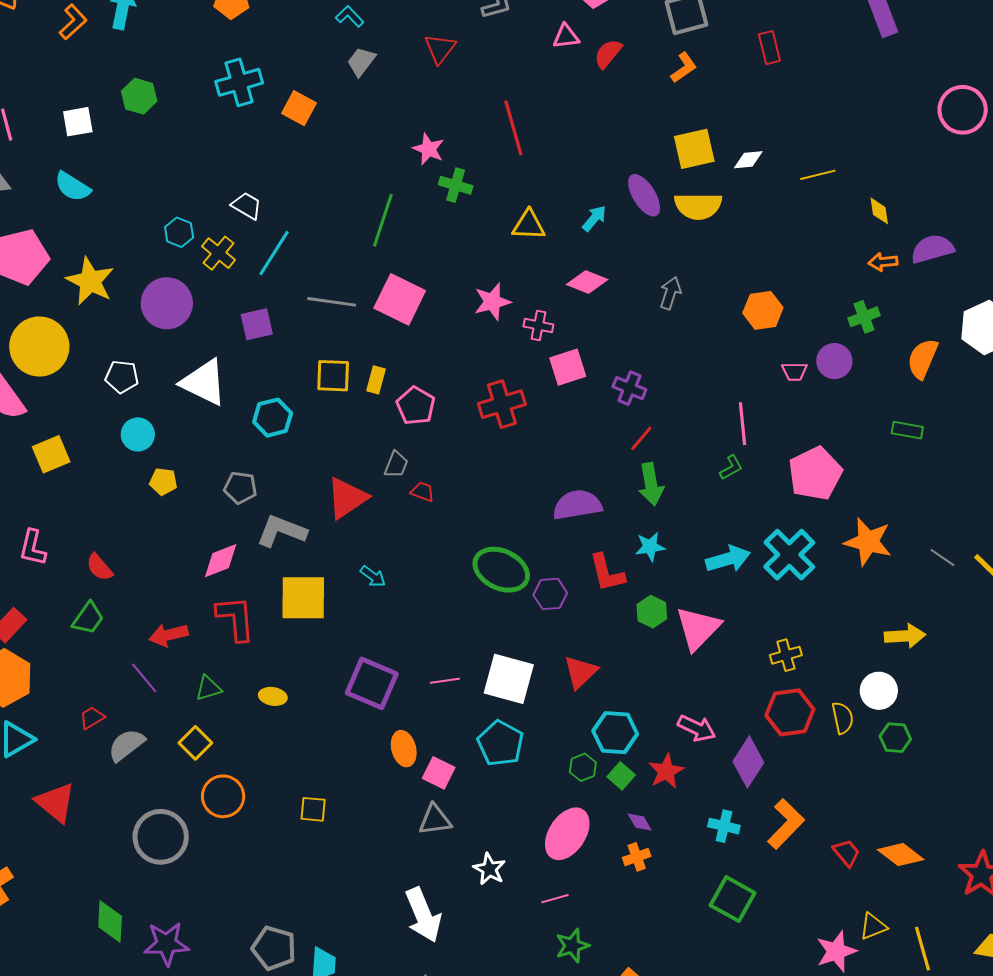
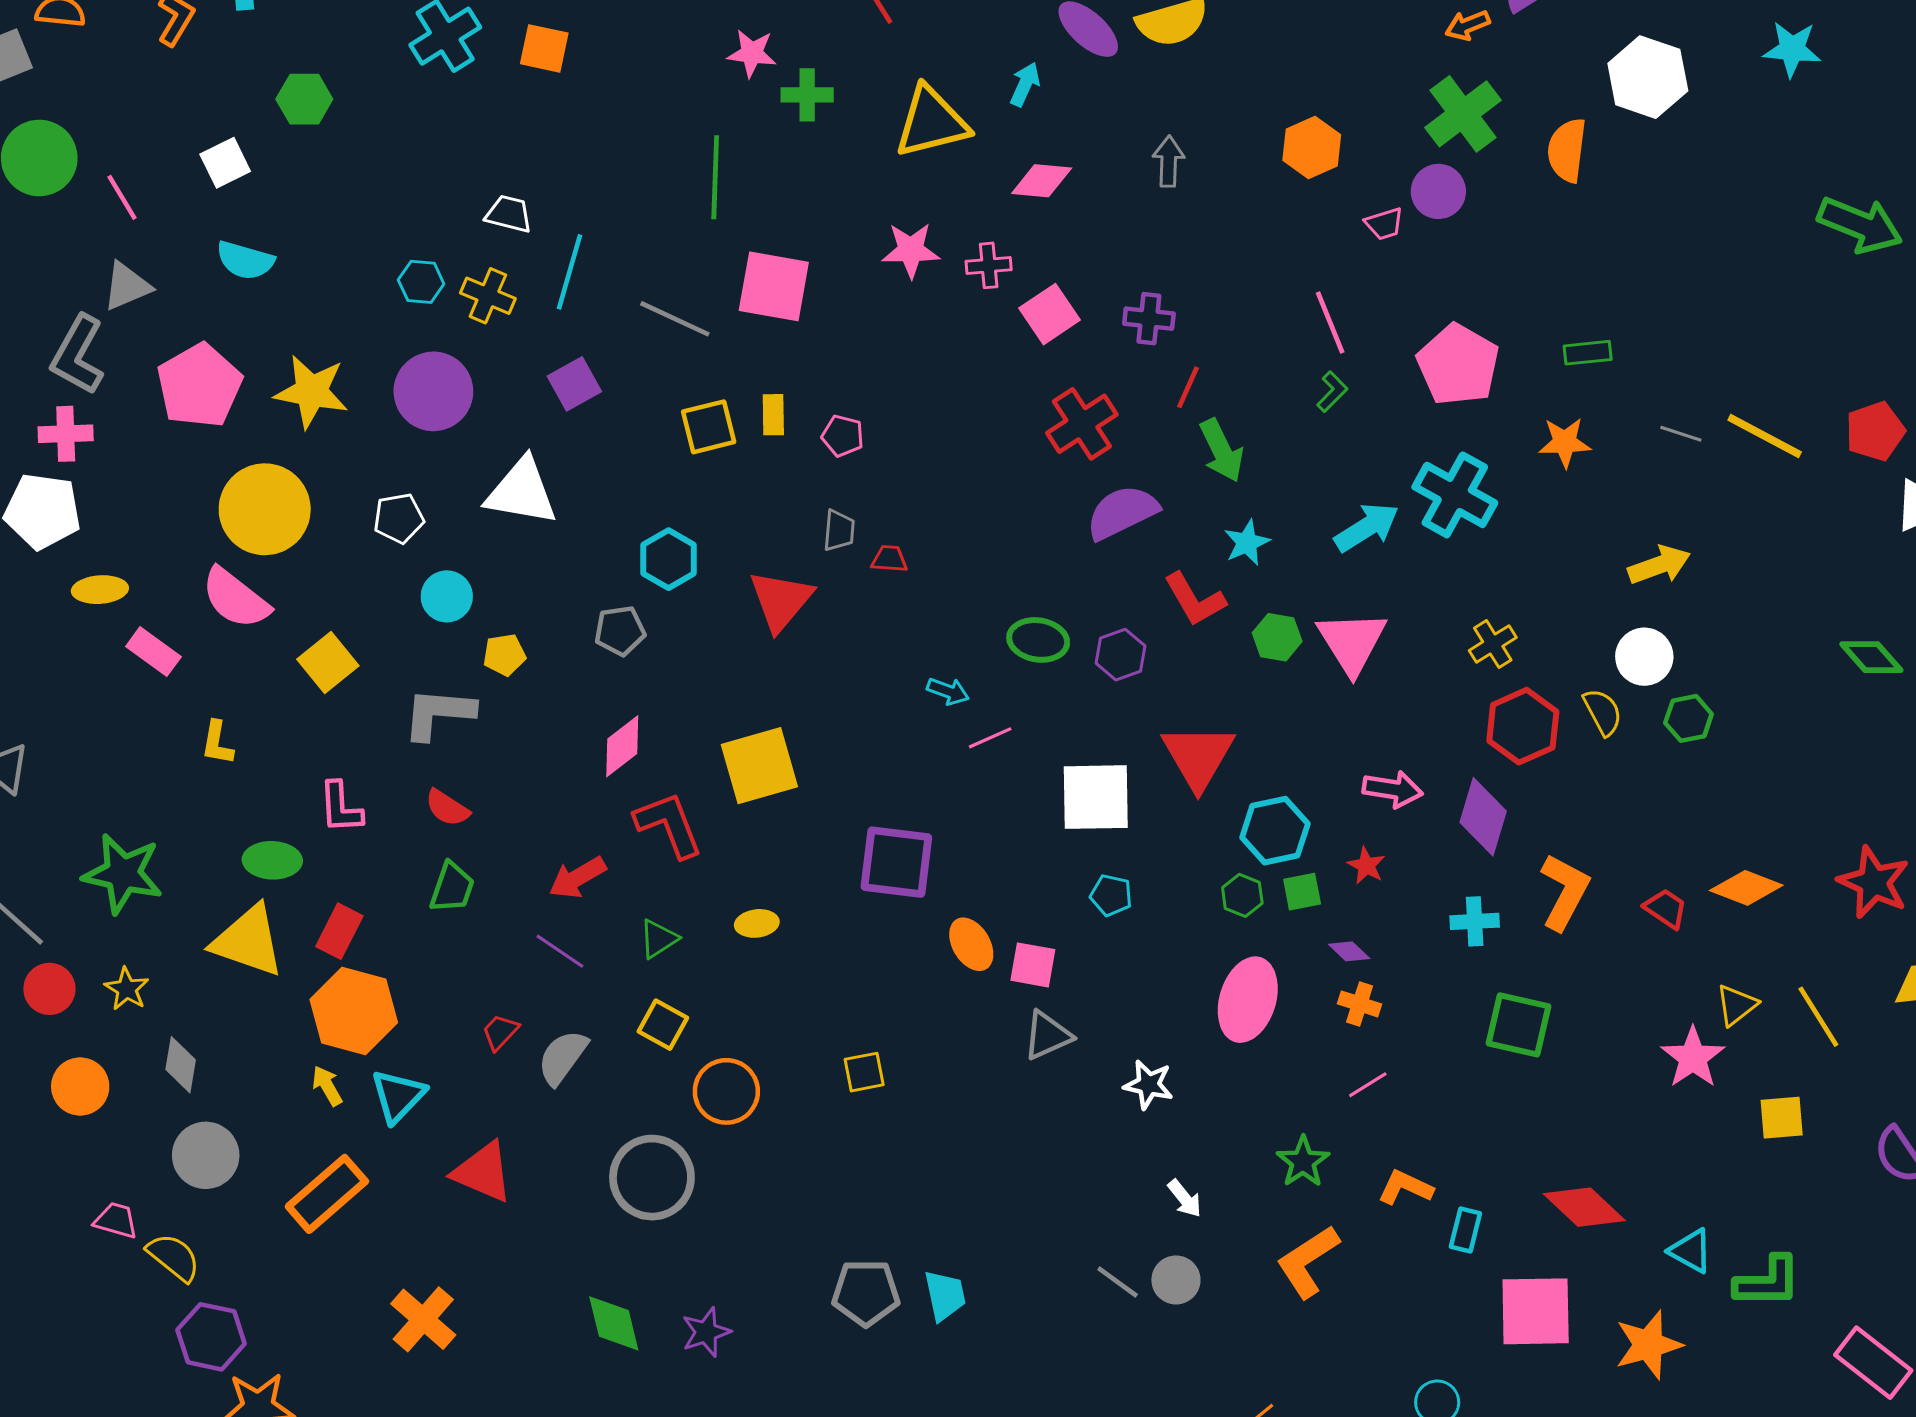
yellow triangle: (529, 225) -> (931, 122), size x1.5
gray line: (332, 302) -> (675, 319), turned 33
pink star: (492, 302) -> (911, 250), turned 30
green cross: (864, 317) -> (1463, 114), size x1.6
red cross: (502, 404) -> (1082, 424), moved
pink pentagon: (416, 406) -> (843, 436), size x0.7
cyan hexagon: (273, 418) -> (669, 559), moved
green rectangle: (907, 430) -> (1588, 353), moved
gray L-shape: (282, 531) -> (438, 713), moved
orange star: (868, 542) -> (1565, 442), size x0.7
green ellipse: (501, 570) -> (1038, 640), size x0.7
cyan arrow: (373, 576) -> (948, 691), moved
red triangle: (580, 672) -> (1198, 756), size x1.4
pink line: (445, 681) -> (990, 738), moved
cyan pentagon: (500, 743) -> (1111, 895), size x0.6
red star: (666, 771) -> (1366, 866), size x0.7
green square: (621, 776) -> (1302, 892), turned -36
orange cross: (637, 857) -> (1360, 1004), turned -36
pink line: (555, 899) -> (1368, 1085), moved
white arrow: (423, 915) -> (1185, 1198), moved, size x0.5
purple star: (166, 944) -> (706, 1332), size x0.7

